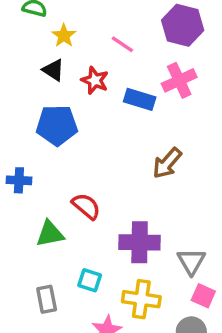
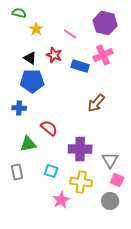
black triangle: (53, 70) -> (30, 58), moved
blue cross: (19, 180) -> (19, 108), moved
gray rectangle: (47, 299) -> (17, 172), moved

